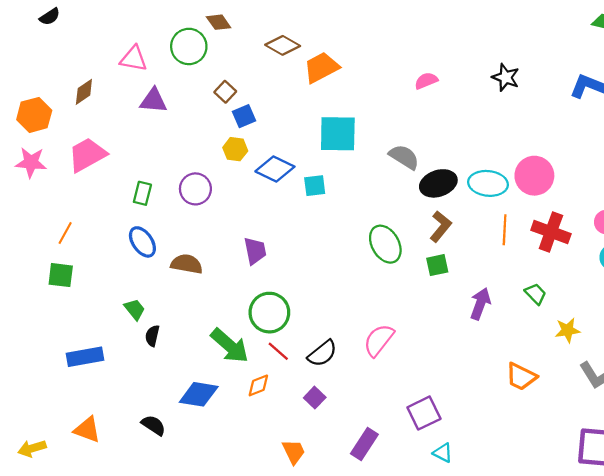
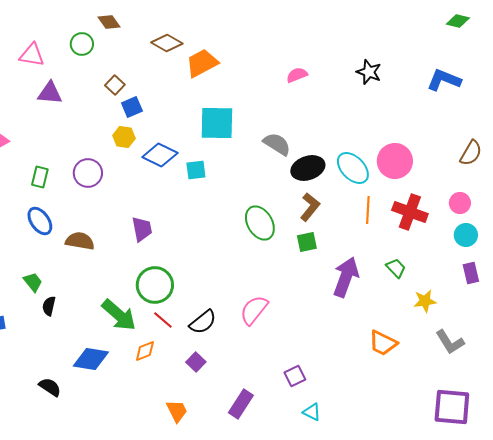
green circle: (189, 46) -> (82, 44), size x0.7
cyan ellipse: (488, 183) -> (353, 168), turned 40
purple arrow: (480, 304) -> (346, 277), size x1.4
purple square: (424, 413) -> (295, 376), size x0.7

